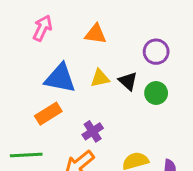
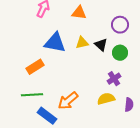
orange rectangle: (48, 114) -> (35, 67), moved
purple cross: (93, 131) -> (114, 79), moved

